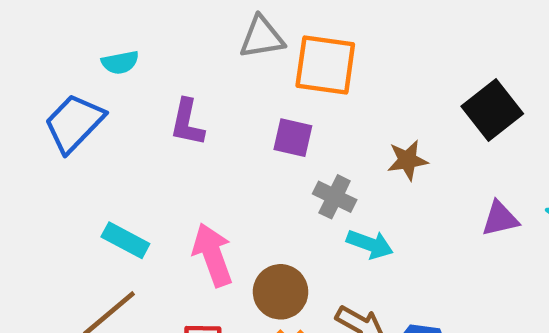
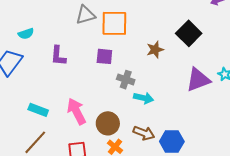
brown star: (407, 160) -> (155, 50), moved
purple triangle: (500, 219) -> (198, 80), size x1.5

